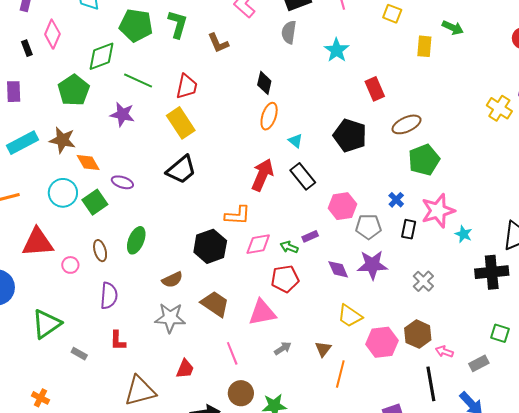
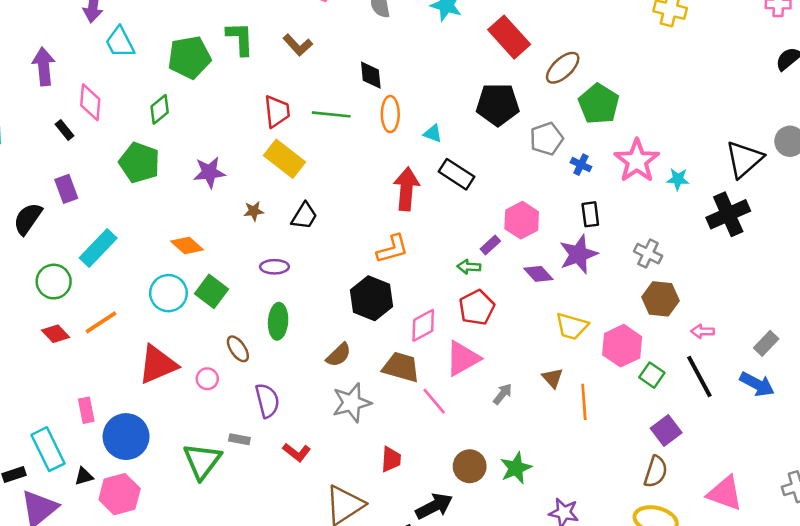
green diamond: (102, 56) -> (160, 109), size x0.7
green line: (138, 80) -> (331, 114), moved
red rectangle: (375, 89) -> (509, 37), size x1.4
brown star: (62, 140) -> (254, 211), moved, size x0.6
black trapezoid: (181, 170) -> (304, 216), size x0.7
purple ellipse: (122, 182) -> (274, 267), moved
pink hexagon: (342, 206) -> (522, 220), moved
gray pentagon: (368, 227) -> (547, 139), moved
black rectangle: (409, 229) -> (590, 214), moved
pink diamond: (258, 244) -> (423, 325), moved
green square: (500, 333) -> (652, 375), moved, turned 36
brown hexagon: (418, 334) -> (661, 299), moved
red L-shape: (118, 341) -> (297, 452), turned -35
pink line: (232, 353) -> (434, 401), moved
gray rectangle: (79, 354) -> (239, 439), moved
gray rectangle: (479, 363) -> (766, 343), moved

